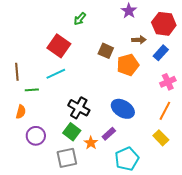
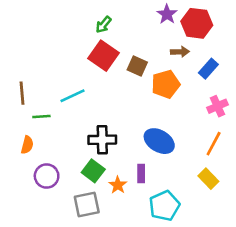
red hexagon: (164, 24) -> (197, 23), moved
red square: (59, 46) -> (104, 56), moved
black cross: (79, 108) -> (102, 140), turned -30
purple rectangle: (109, 134) -> (141, 173), turned -48

